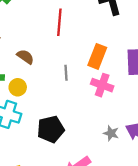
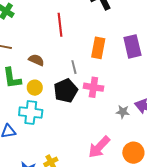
pink cross: (102, 85) -> (93, 87), moved
black pentagon: (51, 129) -> (66, 91), moved

